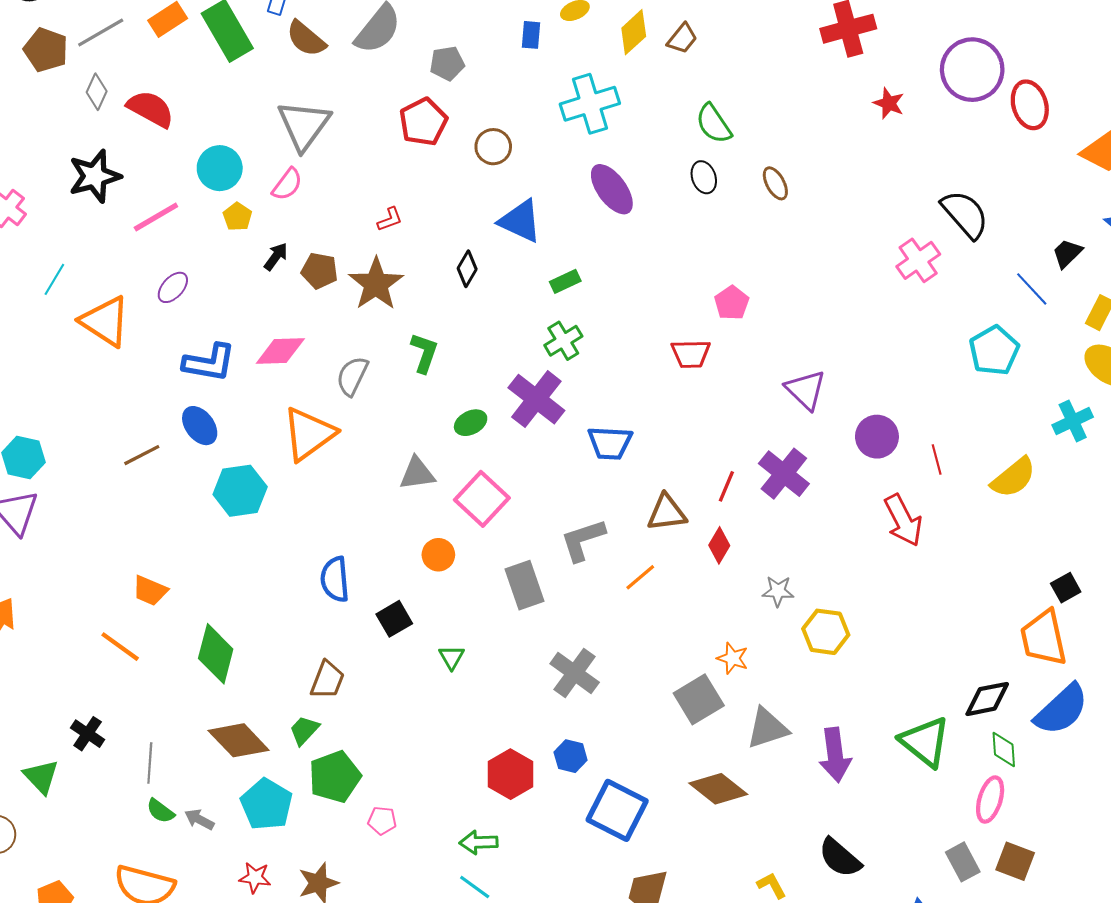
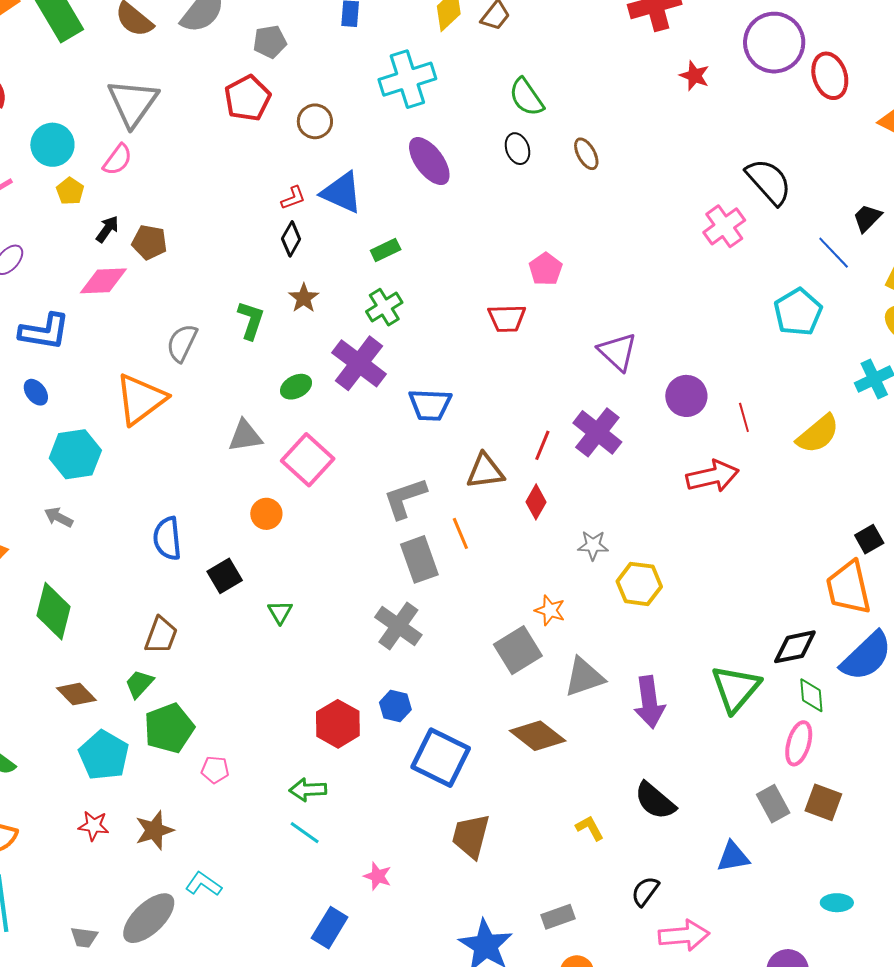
red L-shape: (390, 219) -> (293, 198), moved
brown star: (376, 284) -> (304, 298), moved, size x0.6
pink diamond: (280, 351) -> (103, 281), moved
blue ellipse: (200, 426) -> (36, 392), size x0.7
red arrow: (903, 520) -> (712, 476), turned -75
orange line: (640, 577) -> (460, 533), turned -72
gray rectangle: (525, 585) -> (419, 559), moved
brown diamond: (239, 740) -> (76, 694), size x0.7
green triangle: (925, 742) -> (736, 688), turned 32
gray arrow: (199, 820) -> (59, 517), moved

